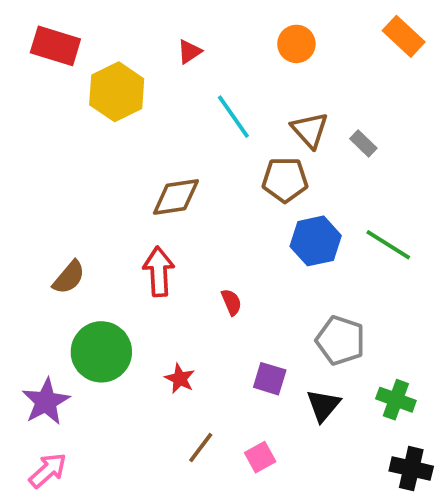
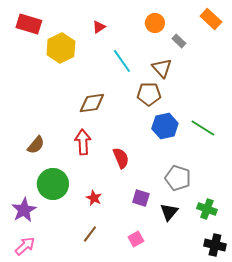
gray rectangle: (363, 143) -> (179, 41), moved
red semicircle: (231, 302) -> (121, 158), size x1.5
brown line: (201, 447) -> (90, 234), moved

